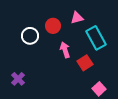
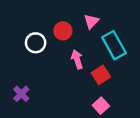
pink triangle: (77, 18) -> (91, 21), turned -32
pink square: (99, 89) -> (101, 106), moved

